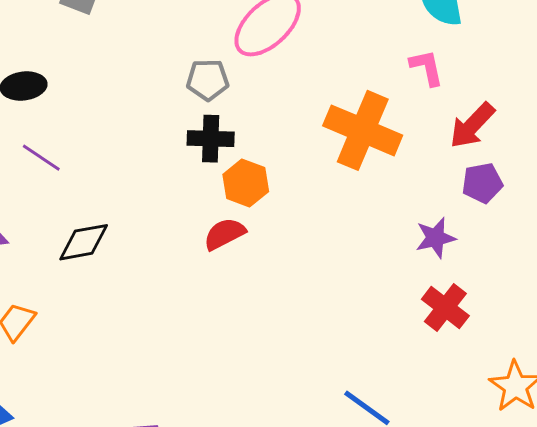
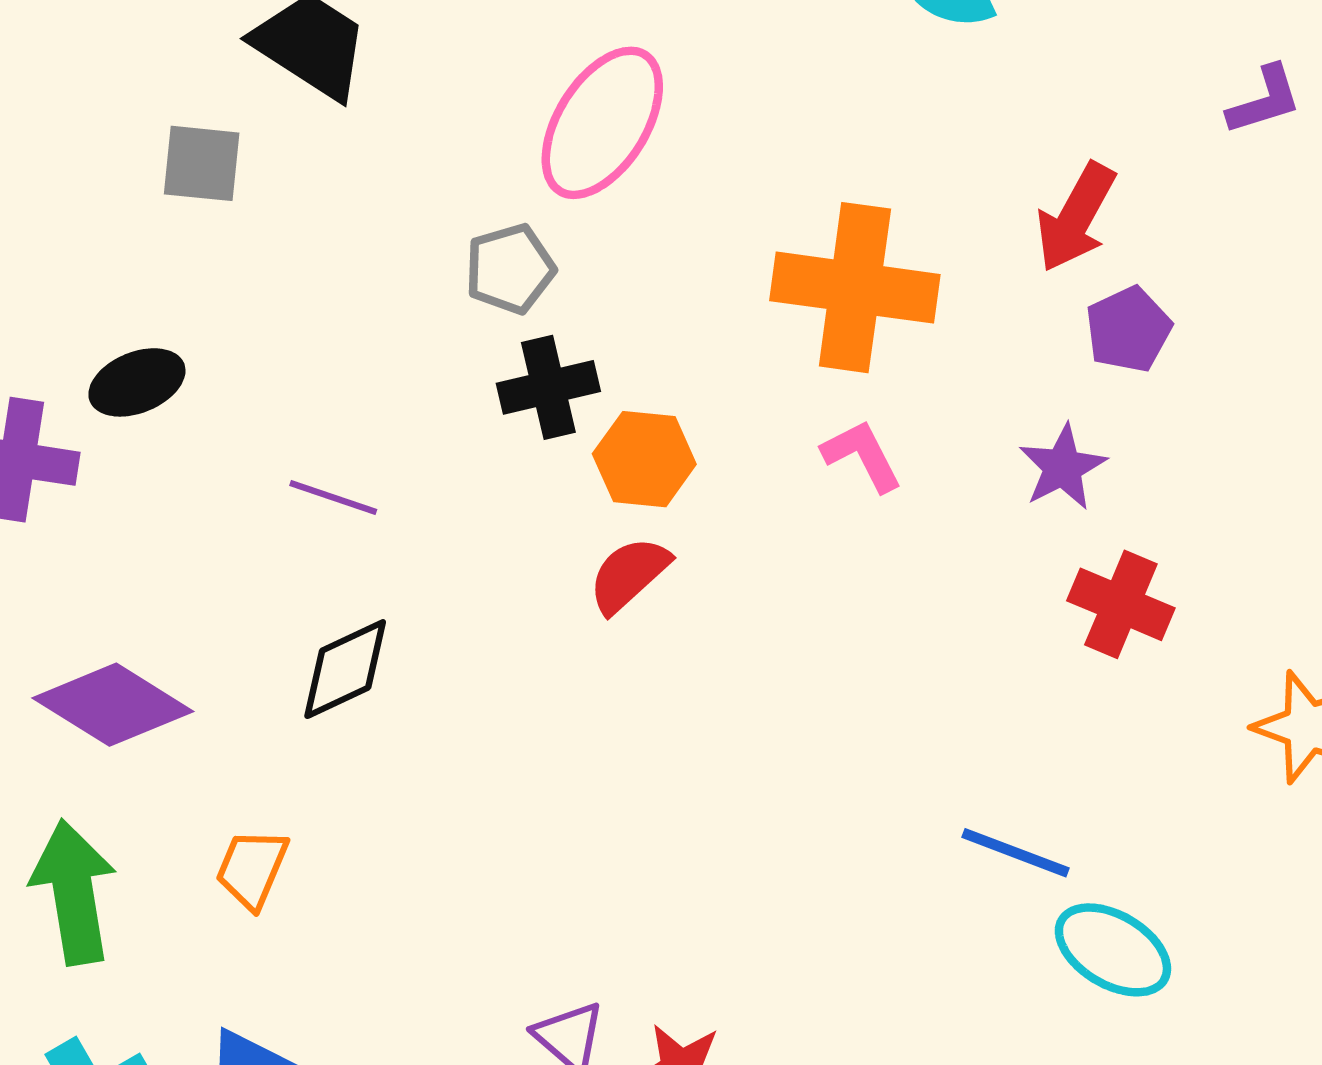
pink L-shape: (427, 68) -> (862, 456), moved
purple line: (41, 158) -> (333, 497), moved

